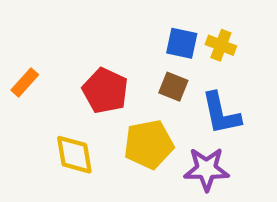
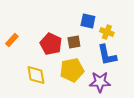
yellow cross: (221, 45) -> (107, 32), moved
brown square: (173, 87) -> (74, 42), moved, turned -32

